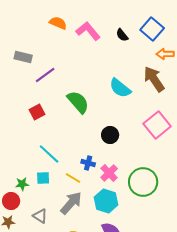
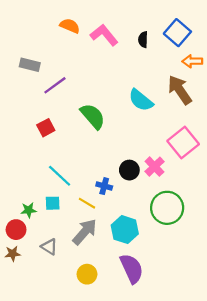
black semicircle: (122, 35) -> (143, 40), turned 40
black circle: (110, 135) -> (129, 170), moved
pink cross: (109, 173) -> (155, 167), moved

